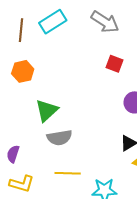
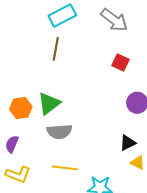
brown line: (21, 30) -> (56, 49), moved
orange hexagon: (23, 71) -> (21, 108), moved

